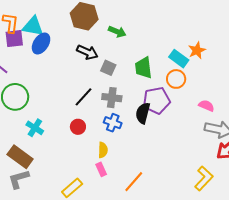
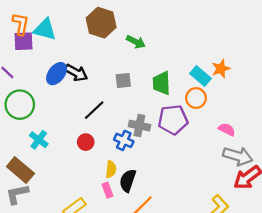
blue ellipse: (41, 44) -> (57, 74), moved
black arrow: (87, 52) -> (76, 73), moved
gray square: (108, 68) -> (123, 80), turned -35
gray cross: (112, 98) -> (139, 126), moved
black semicircle: (143, 113) -> (128, 181), moved

